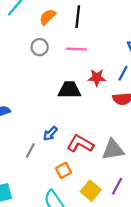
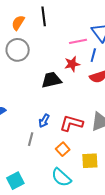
gray circle: (40, 47) -> (18, 50), size x1.5
pink line: (77, 49) -> (78, 41), moved
yellow square: (91, 191) -> (90, 161), turned -30

